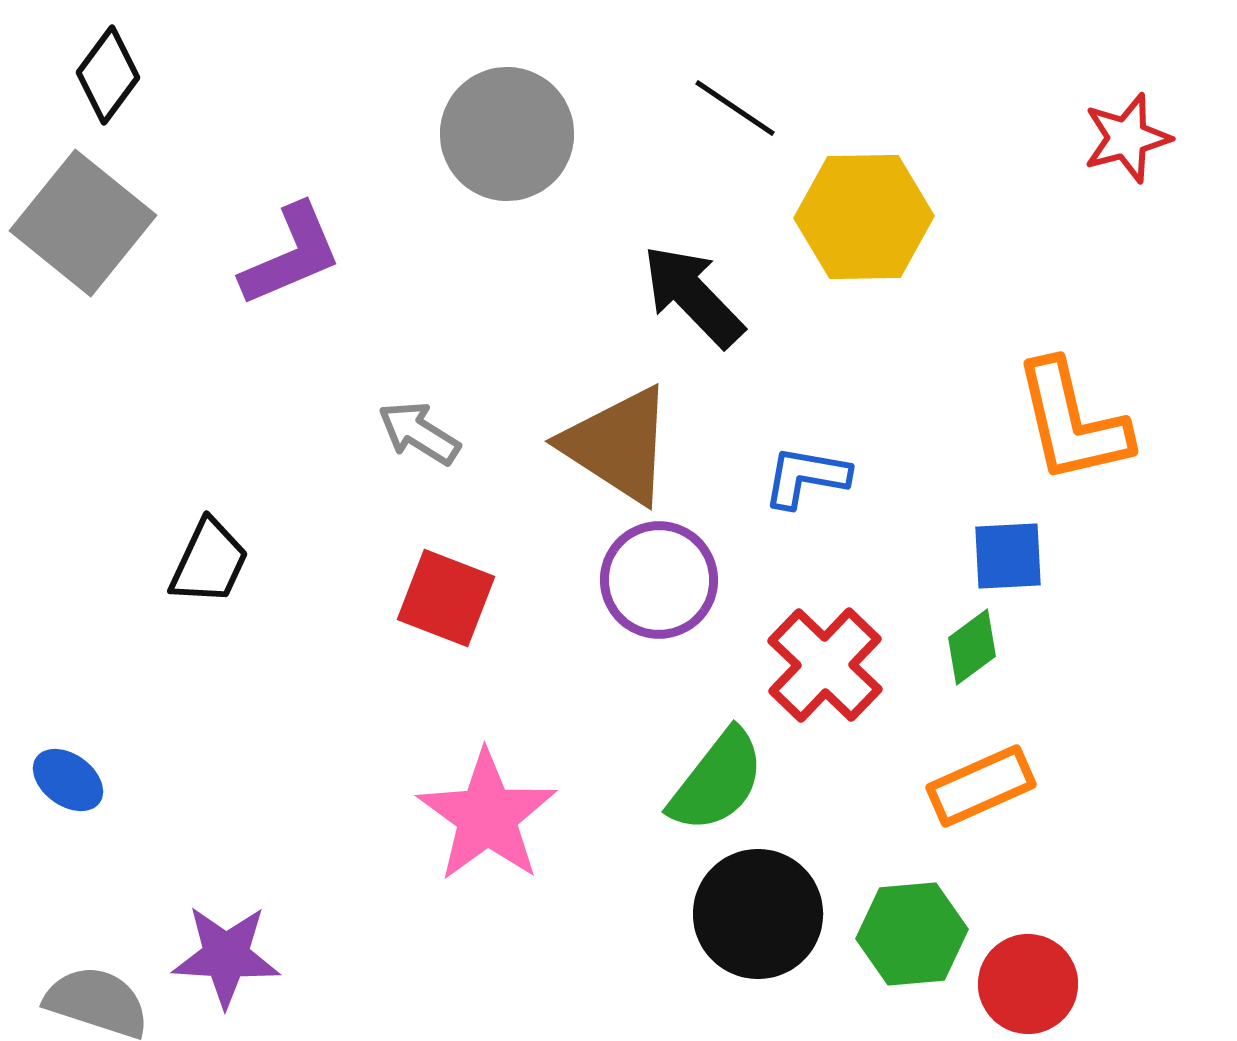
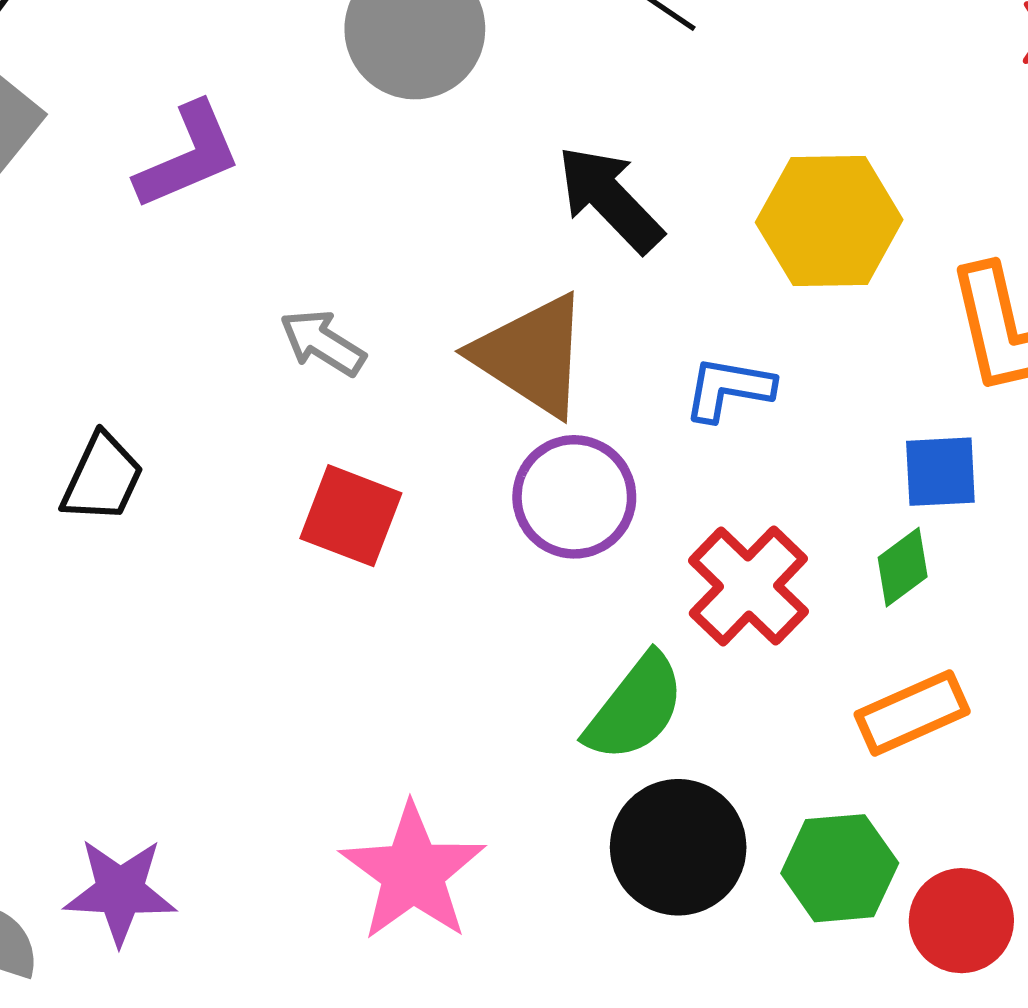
yellow hexagon: (864, 217) -> (829, 221), moved
pink star: (487, 816) -> (413, 872), moved

